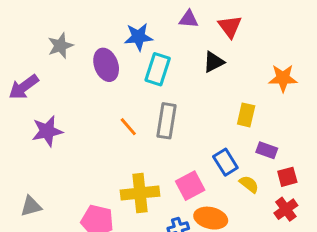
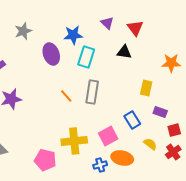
purple triangle: (189, 19) -> (107, 23), turned 40
gray star: (60, 46) -> (23, 31), moved
black triangle: (214, 62) -> (124, 52), turned 35
yellow semicircle: (249, 184) -> (150, 144), moved

